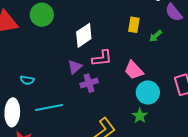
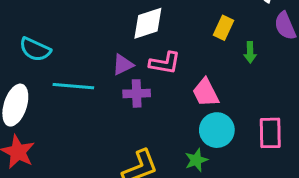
green arrow: (156, 36) -> (250, 52), turned -64
cyan semicircle: (27, 80) -> (35, 49), moved, size x1.5
cyan line: (49, 108) -> (73, 86), moved

